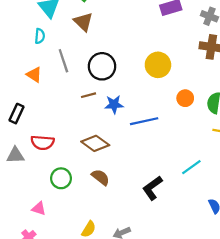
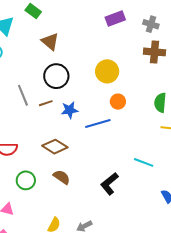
brown triangle: (83, 22) -> (50, 42), moved
gray line: (63, 61) -> (23, 95), moved
orange circle: (185, 98) -> (118, 102), moved
cyan line: (191, 167) -> (144, 162), turned 60

